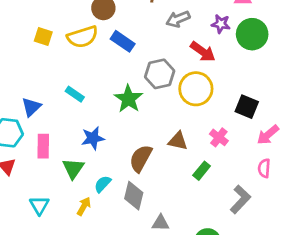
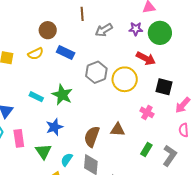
yellow semicircle: (83, 37) -> (36, 54), size x0.7
red arrow: (203, 52) -> (146, 58), moved
green star: (128, 99) -> (62, 95), moved
brown triangle: (178, 141) -> (118, 130), moved
green rectangle: (202, 171) -> (146, 149), moved

